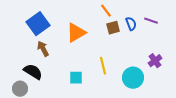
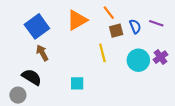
orange triangle: (76, 33) -> (77, 20), moved
purple cross: (155, 61) -> (161, 57), moved
yellow line: (103, 66) -> (102, 53), moved
cyan circle: (133, 78) -> (138, 60), moved

